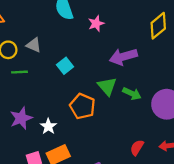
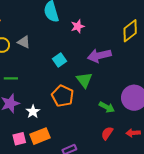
cyan square: (65, 66) -> (59, 60), moved
green line: (20, 72) -> (11, 78), moved
green arrow: (132, 94) -> (107, 107), moved

